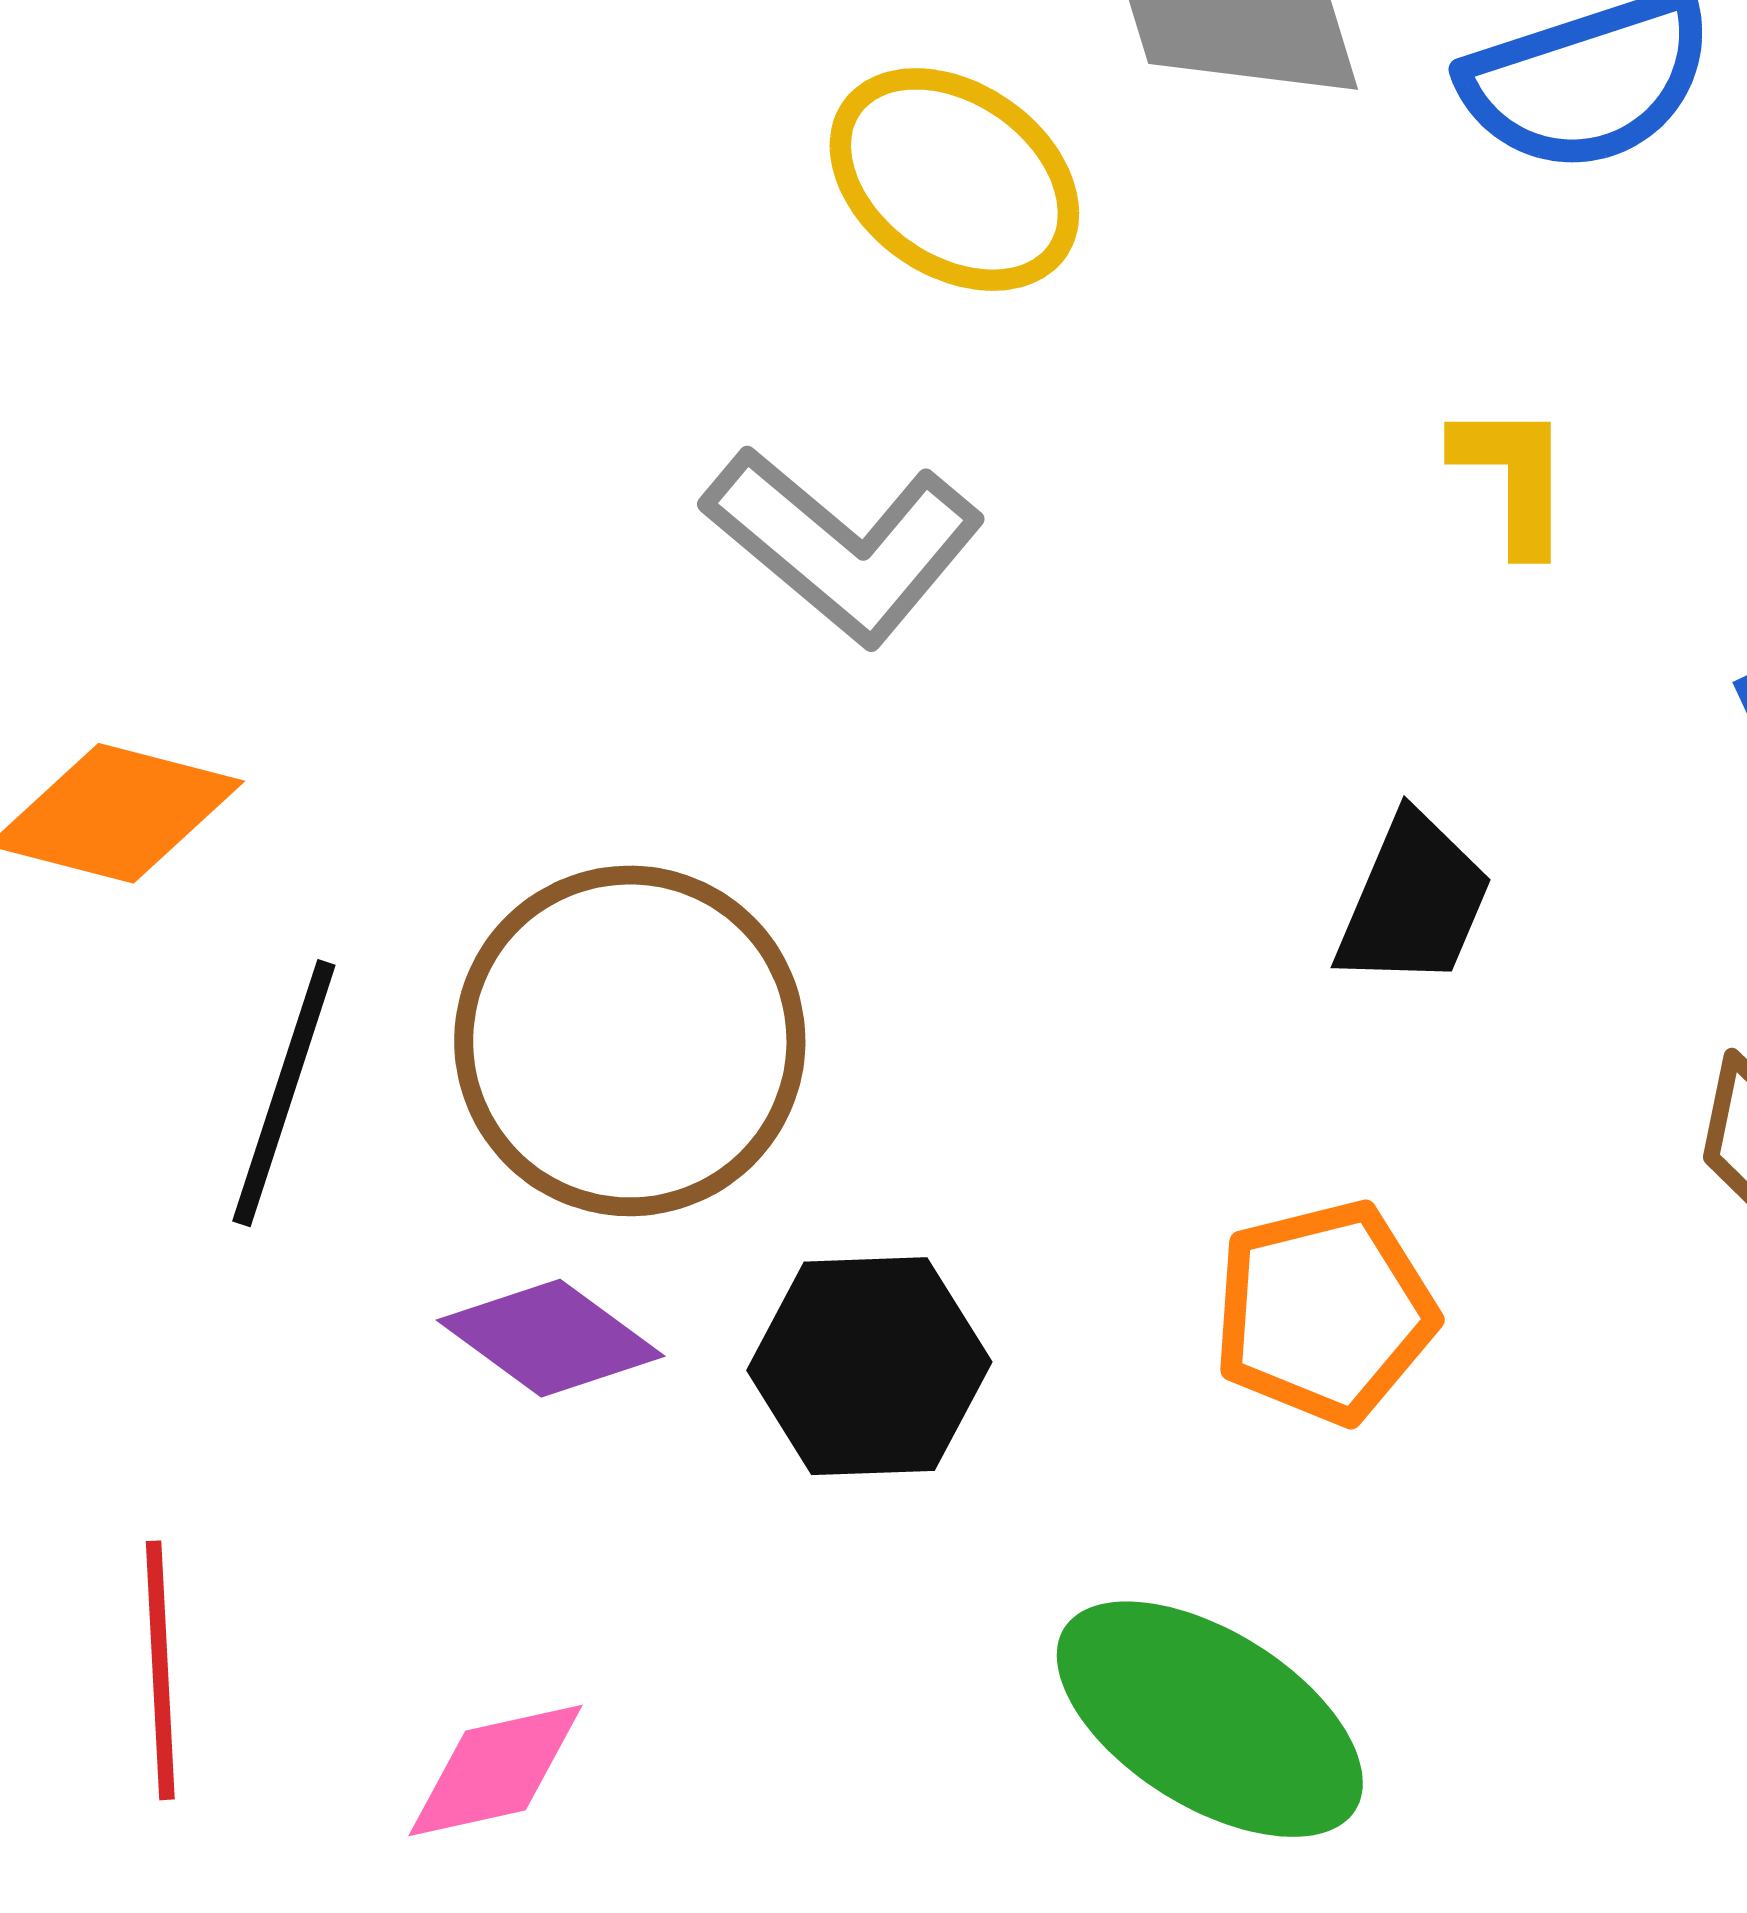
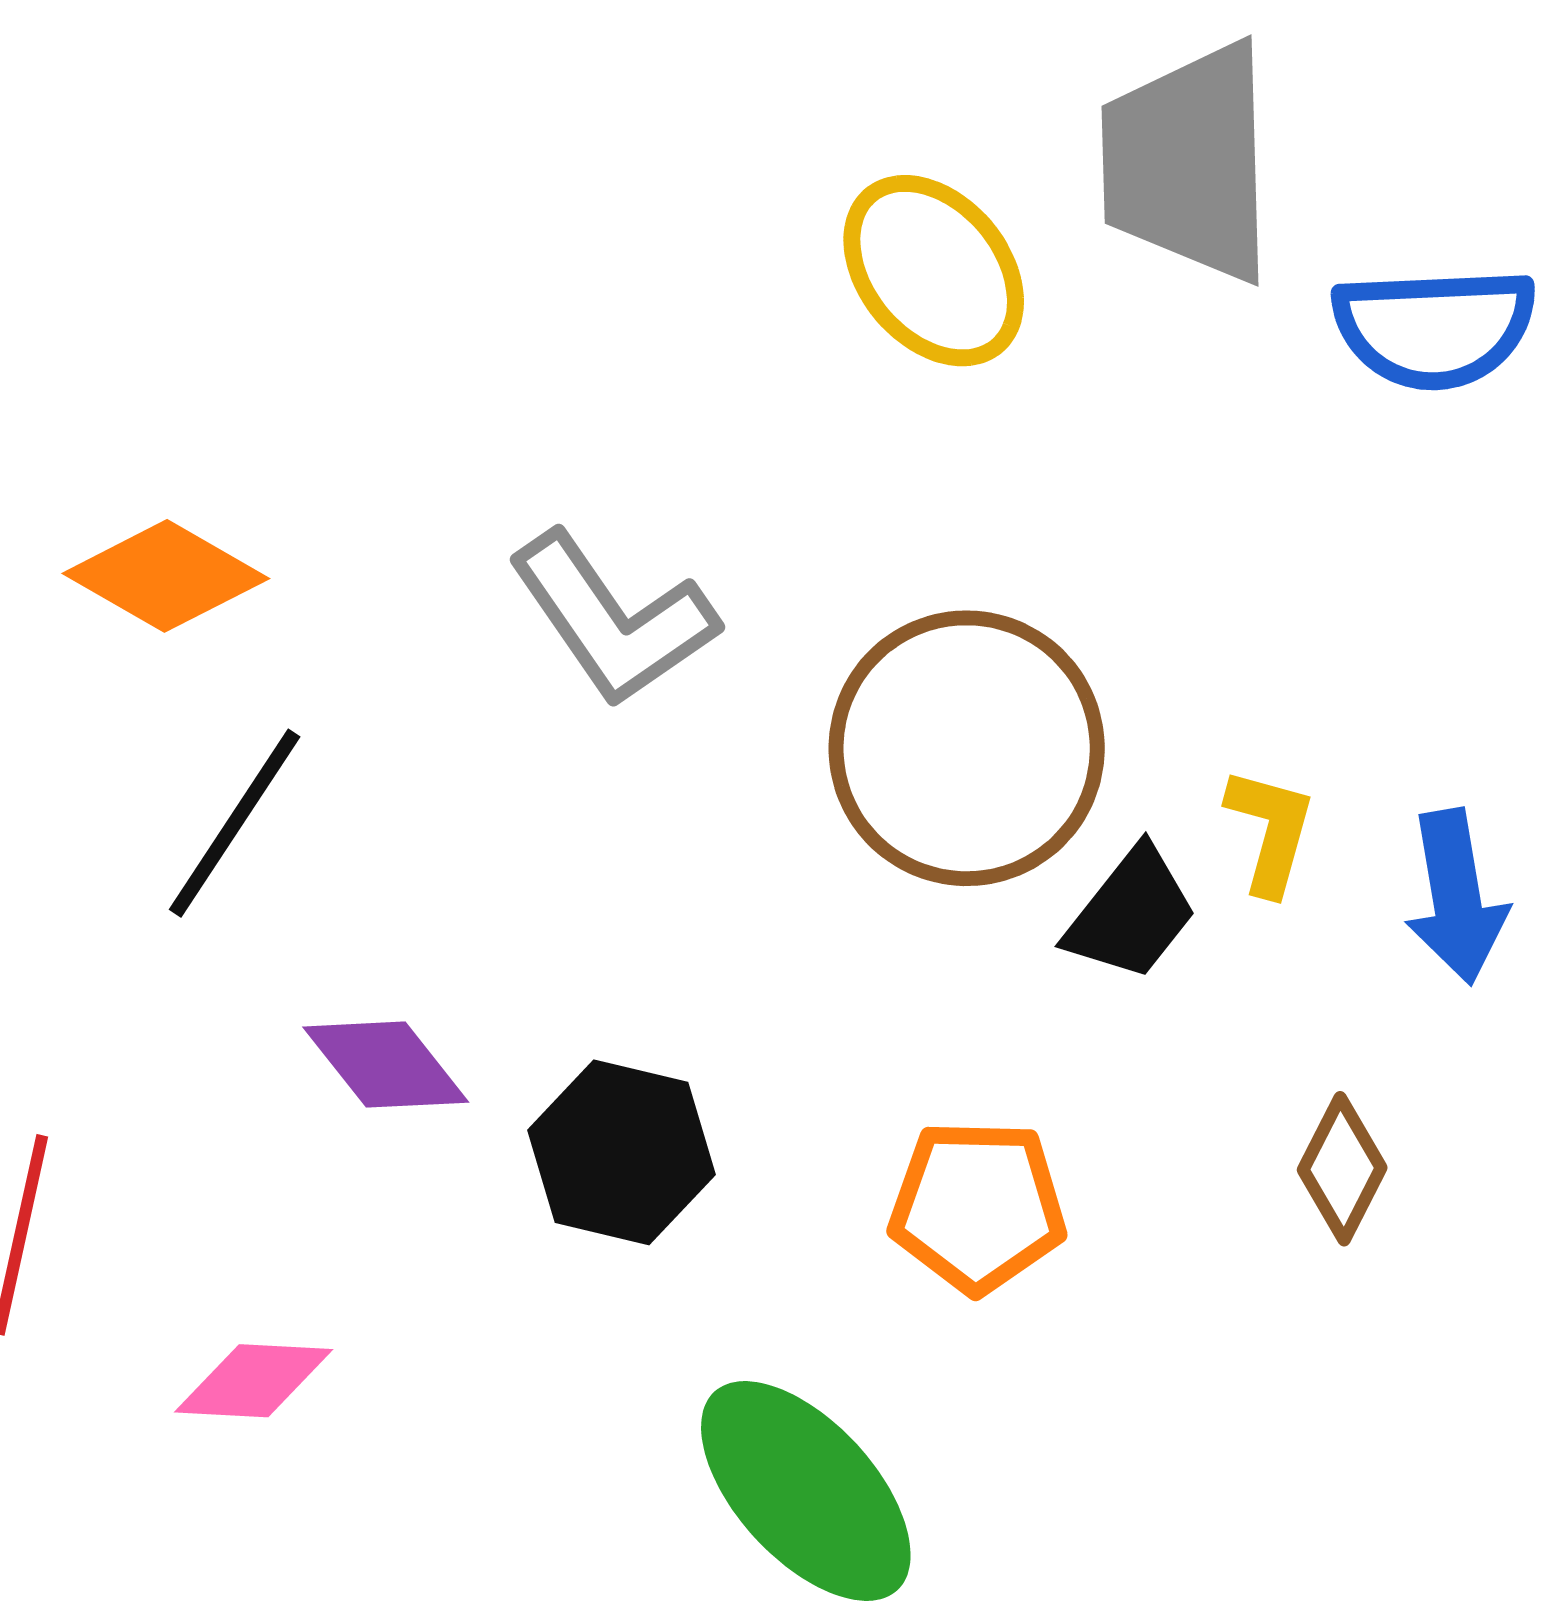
yellow L-shape: (1513, 477) -> (1270, 831), moved
gray L-shape: (844, 545) -> (613, 619), moved
brown circle: (630, 1041) -> (967, 748), moved

